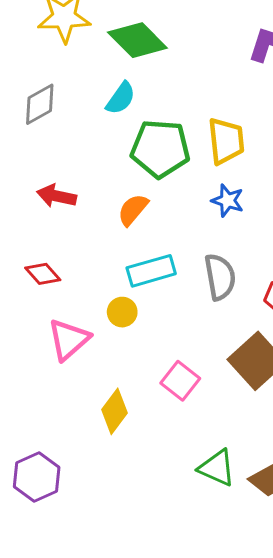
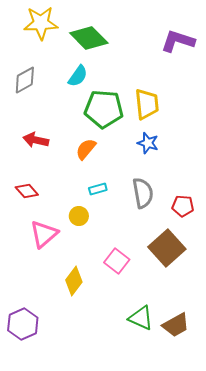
cyan rectangle: (151, 271) -> (98, 189), size x0.6

